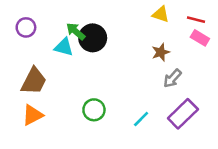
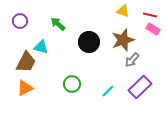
black circle: (93, 38) -> (89, 42), moved
cyan triangle: (64, 47) -> (41, 47), moved
brown star: (161, 52) -> (123, 40), size x1.6

